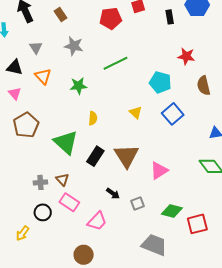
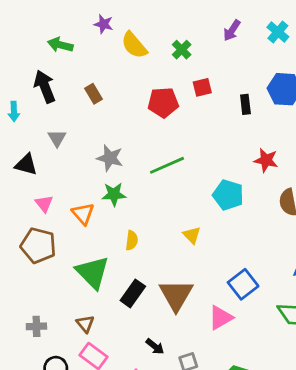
gray star: (74, 46) -> (110, 158), moved
orange triangle: (43, 76) -> (83, 214), moved
pink triangle: (15, 93) -> (44, 204), moved
blue square: (173, 114) -> (243, 284), moved
brown pentagon: (26, 125) -> (38, 245), turned -30
gray cross: (40, 182) -> (36, 326), moved

